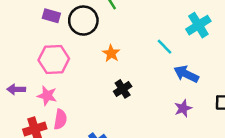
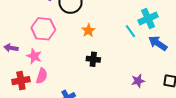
cyan cross: (198, 25) -> (148, 19), moved
blue arrow: (186, 74) -> (158, 43), moved
black cross: (123, 89) -> (93, 59), turned 32

